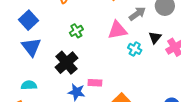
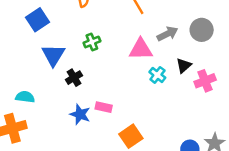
blue triangle: (31, 47) -> (53, 55), moved
black cross: (66, 63) -> (74, 78), size x0.6

